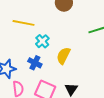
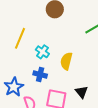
yellow line: (23, 23) -> (20, 38), turned -65

